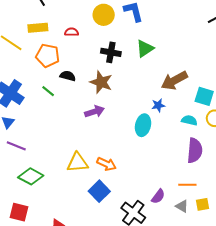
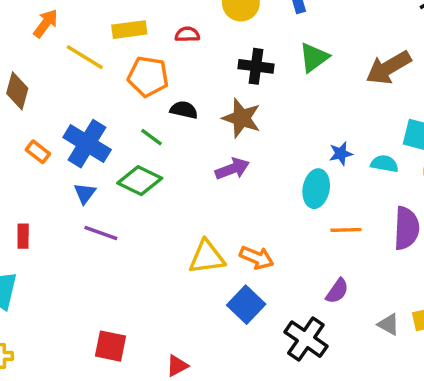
brown arrow: (174, 81) -> (389, 68), moved
cyan semicircle: (189, 120) -> (384, 164), moved
green diamond: (31, 176) -> (140, 181), moved
orange line: (187, 185) -> (346, 230), moved
purple semicircle: (158, 196) -> (337, 291), moved

